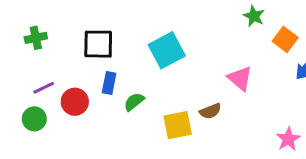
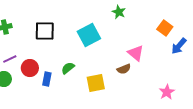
green star: (254, 16) -> (119, 12), moved
blue rectangle: (109, 83) -> (47, 79), moved
brown semicircle: (210, 111) -> (124, 69), moved

